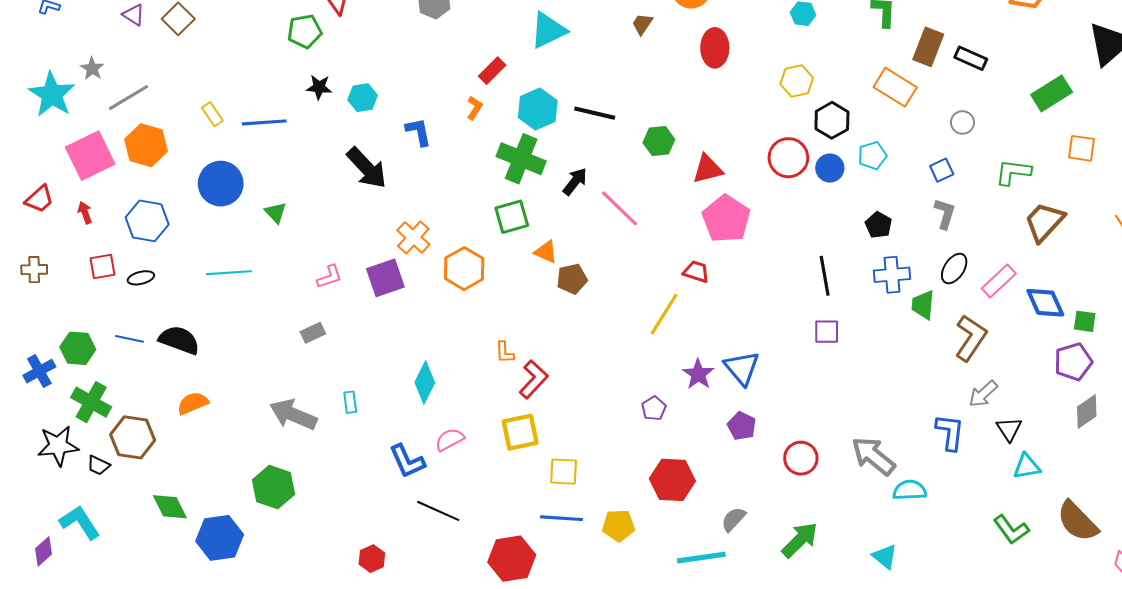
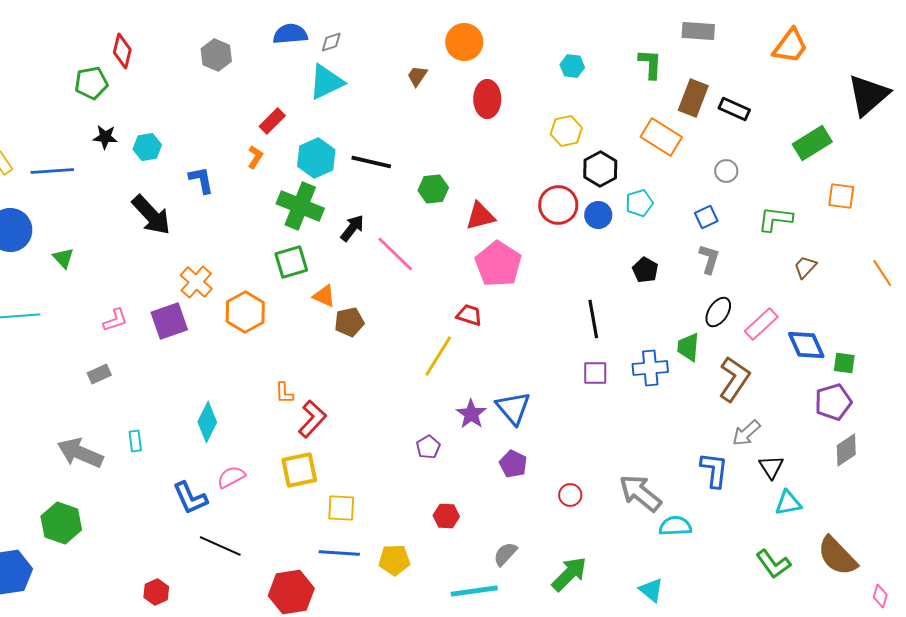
brown trapezoid: (1044, 222) -> (805, 267), size x0.6
blue cross: (892, 275) -> (650, 368), moved
red circle: (801, 458) -> (570, 495), size x0.7
red hexagon: (672, 480) -> (446, 516), size x0.6

